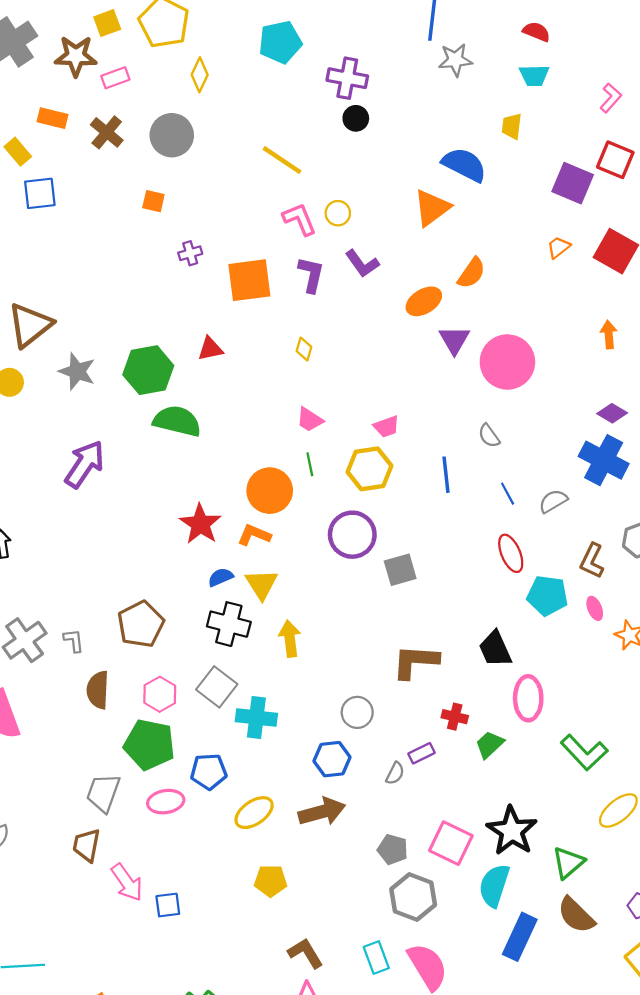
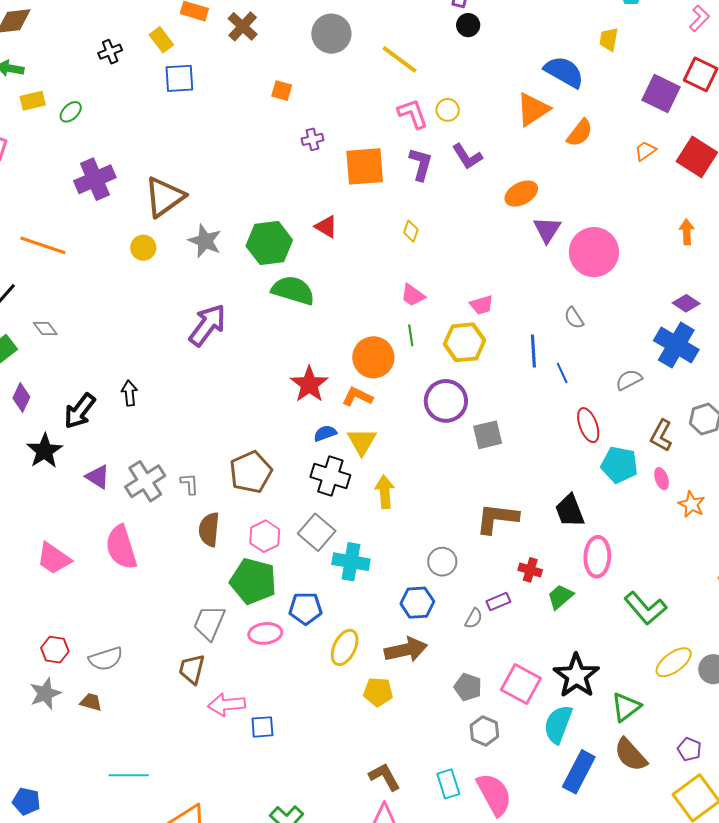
gray circle: (172, 135) -> (331, 34), moved
orange semicircle: (471, 273) -> (580, 133), moved
red triangle: (210, 349) -> (326, 227), turned 40
blue line: (508, 494) -> (562, 373), moved
yellow ellipse: (254, 813) -> (345, 647), turned -33
yellow pentagon: (271, 881) -> (378, 692), moved
pink arrow: (127, 882) -> (227, 705), turned 117
gray hexagon: (413, 897) -> (484, 731), size x0.7

